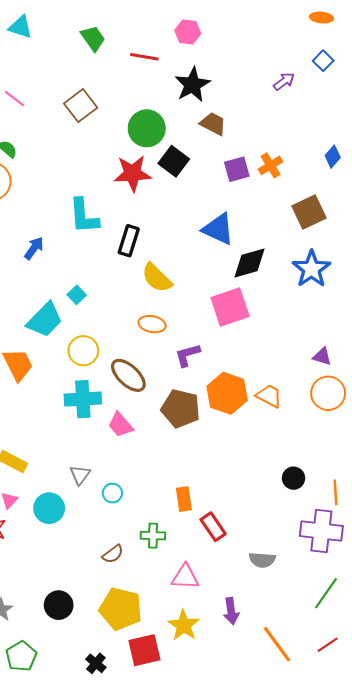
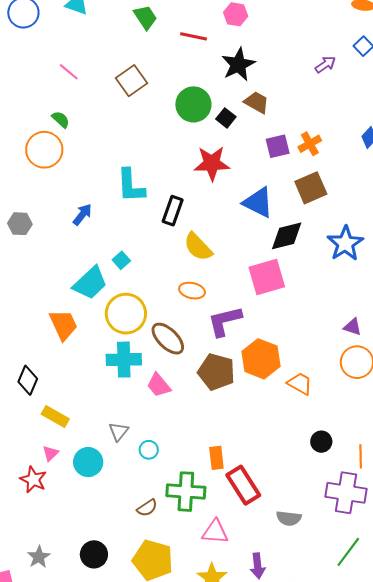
black square: (174, 161) -> (226, 118), moved, size x0.7
red star: (133, 173) -> (212, 163), moved
brown square: (309, 212) -> (311, 188), moved
yellow circle: (83, 351) -> (126, 314), size x1.4
purple L-shape: (187, 355) -> (225, 321), size x1.4
orange trapezoid: (269, 396) -> (300, 384), moved
red rectangle: (213, 527) -> (243, 485), size x1.4
green cross: (153, 536) -> (186, 492), size x1.6

